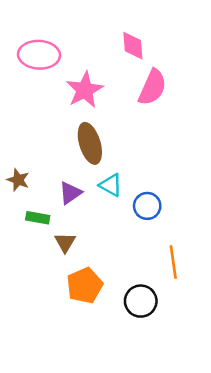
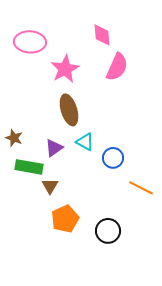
green rectangle: (38, 218) -> (29, 167), size x1.5
orange line: (173, 262) -> (141, 188), moved, turned -55

